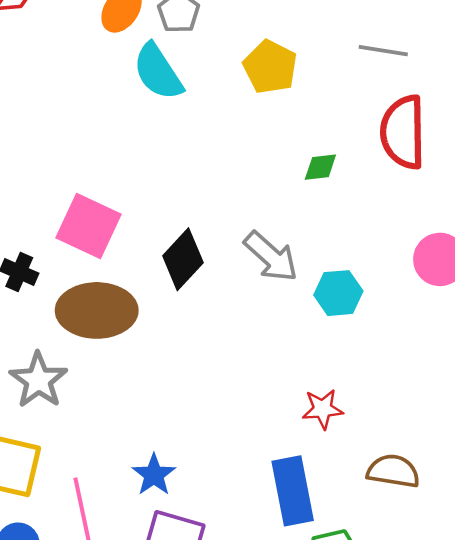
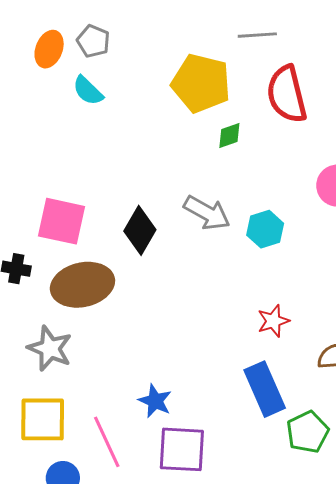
yellow pentagon: (270, 67) -> (201, 83), moved, size x1.4
cyan semicircle: (158, 72) -> (88, 91), size x0.7

